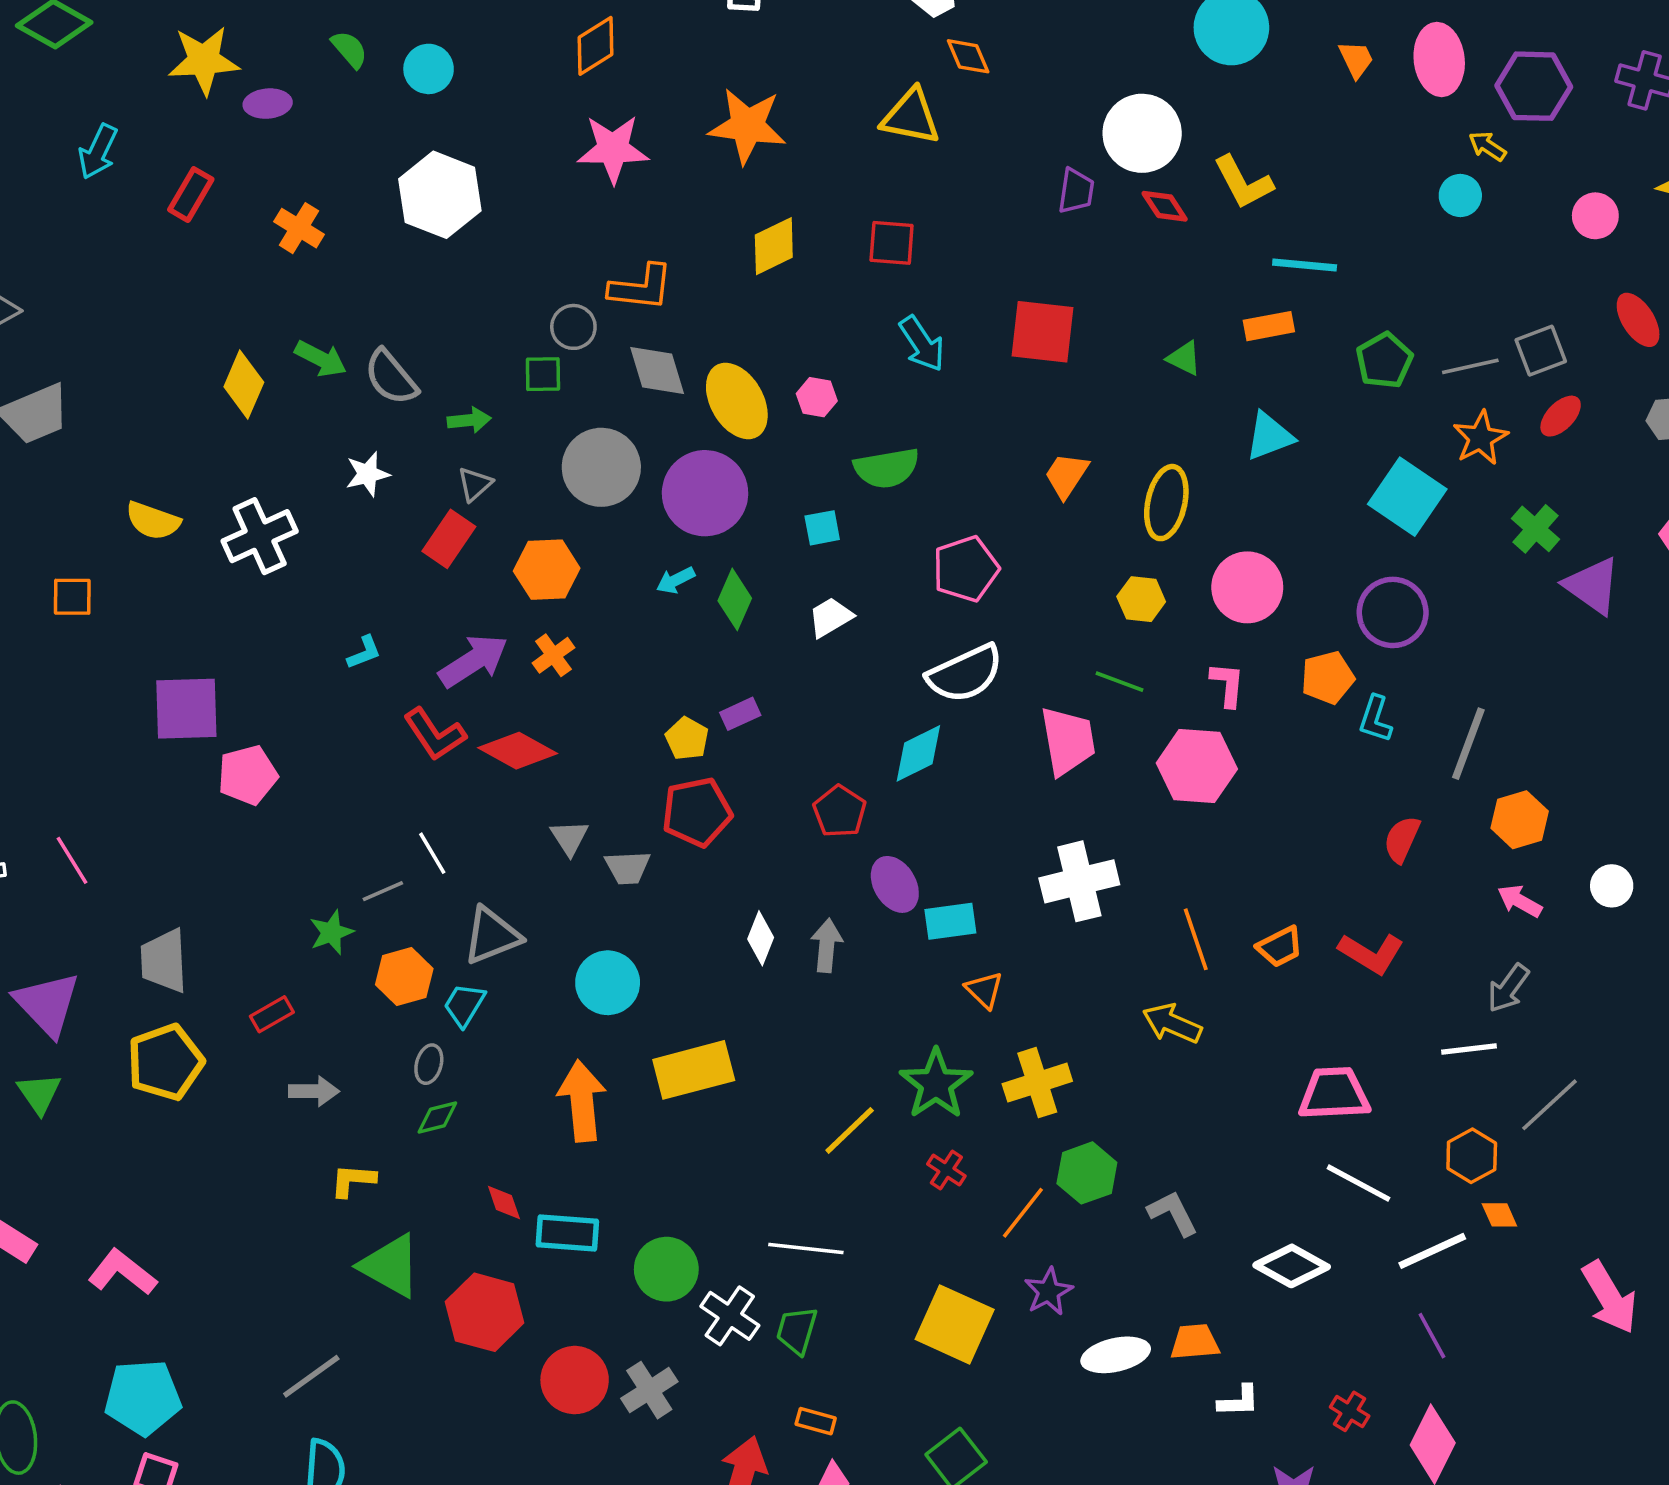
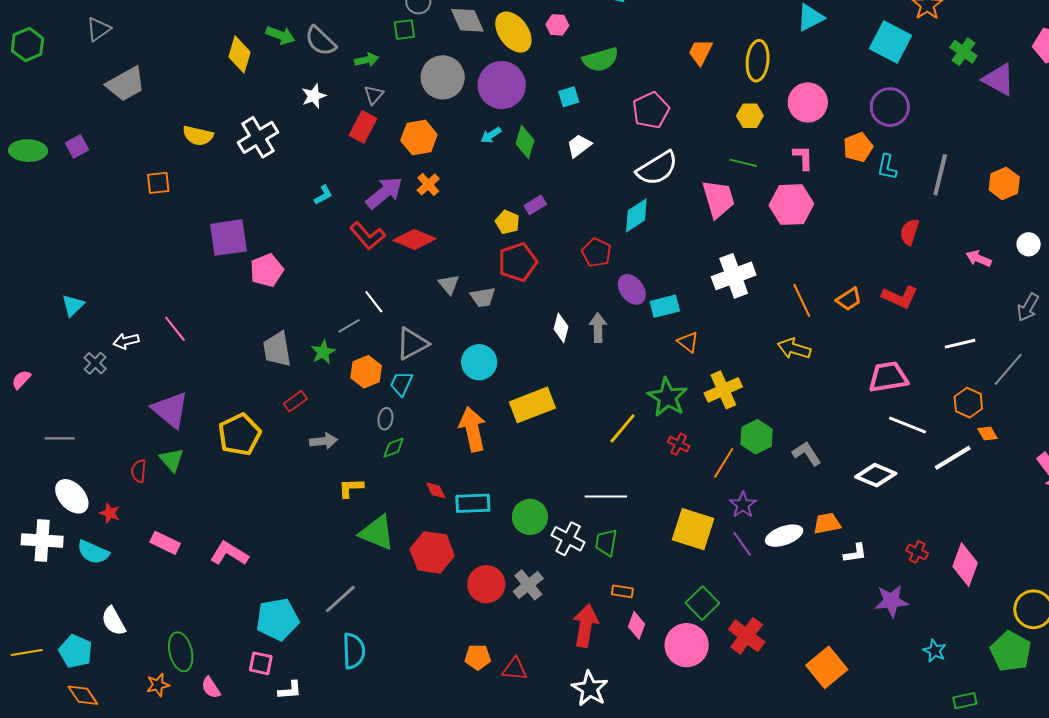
orange hexagon: (1520, 820) -> (1004, 183), moved
gray trapezoid: (164, 961) -> (277, 349), moved
gray arrow: (1508, 988) -> (1028, 307), moved
purple line: (1432, 1336) -> (742, 544), moved
cyan pentagon: (143, 1397) -> (277, 619), moved

